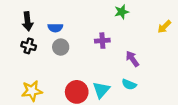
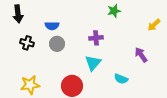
black arrow: (28, 21) -> (18, 14), moved
purple arrow: (132, 59) -> (141, 55), moved
cyan triangle: (101, 90) -> (93, 63), moved

